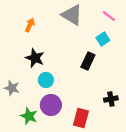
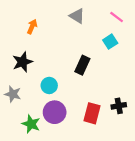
gray triangle: (72, 15) -> (77, 16), size x0.7
black star: (35, 58) -> (22, 62), moved, turned 30
black rectangle: (88, 61) -> (82, 65), moved
red rectangle: (81, 118) -> (92, 113), moved

